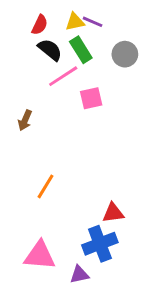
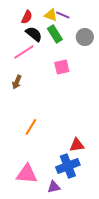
yellow triangle: (75, 22) -> (51, 15), turned 32
pink line: (63, 76) -> (24, 52), moved

